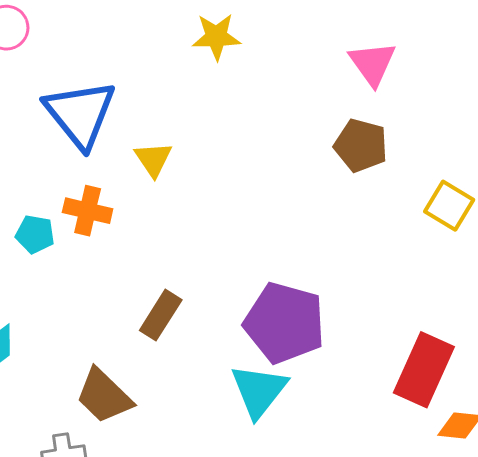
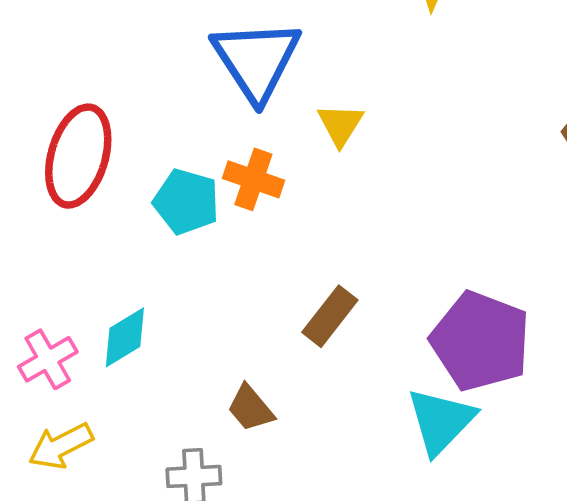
cyan pentagon: (35, 234) -> (186, 202), size x1.4
brown trapezoid: (104, 396) -> (250, 408), size x0.7

